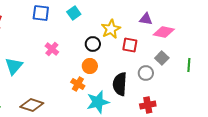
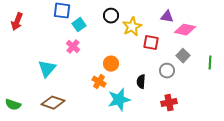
cyan square: (74, 13) -> (79, 25), moved
black circle: (93, 44) -> (111, 16), moved
cyan triangle: (14, 66) -> (47, 69), moved
black semicircle: (120, 84) -> (141, 82), size x0.6

